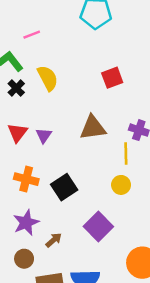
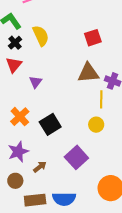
brown triangle: (93, 128) -> (88, 73), moved
red triangle: (17, 133) -> (14, 65), moved
orange cross: (26, 179) -> (20, 117), turned 30

